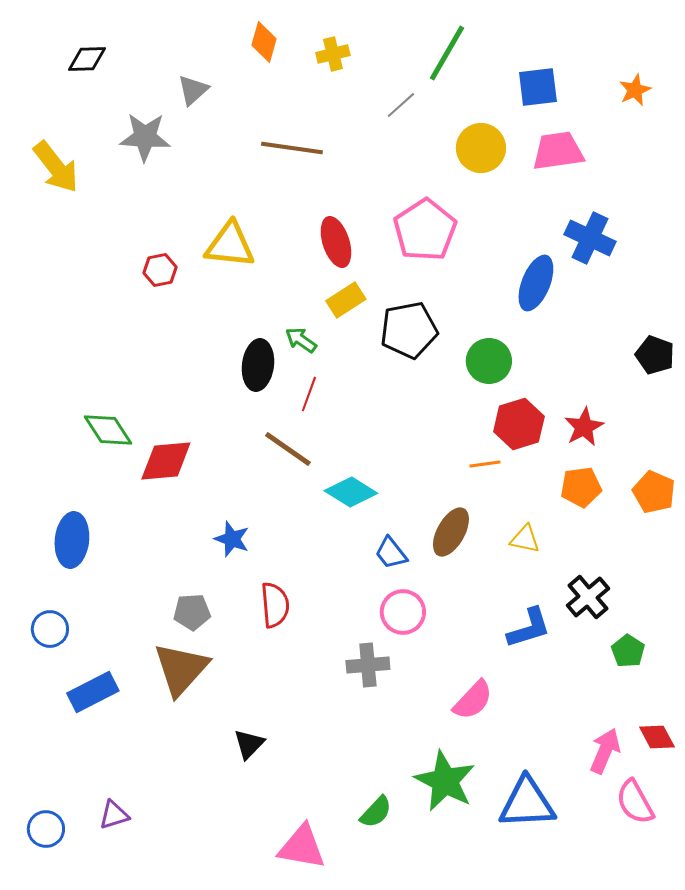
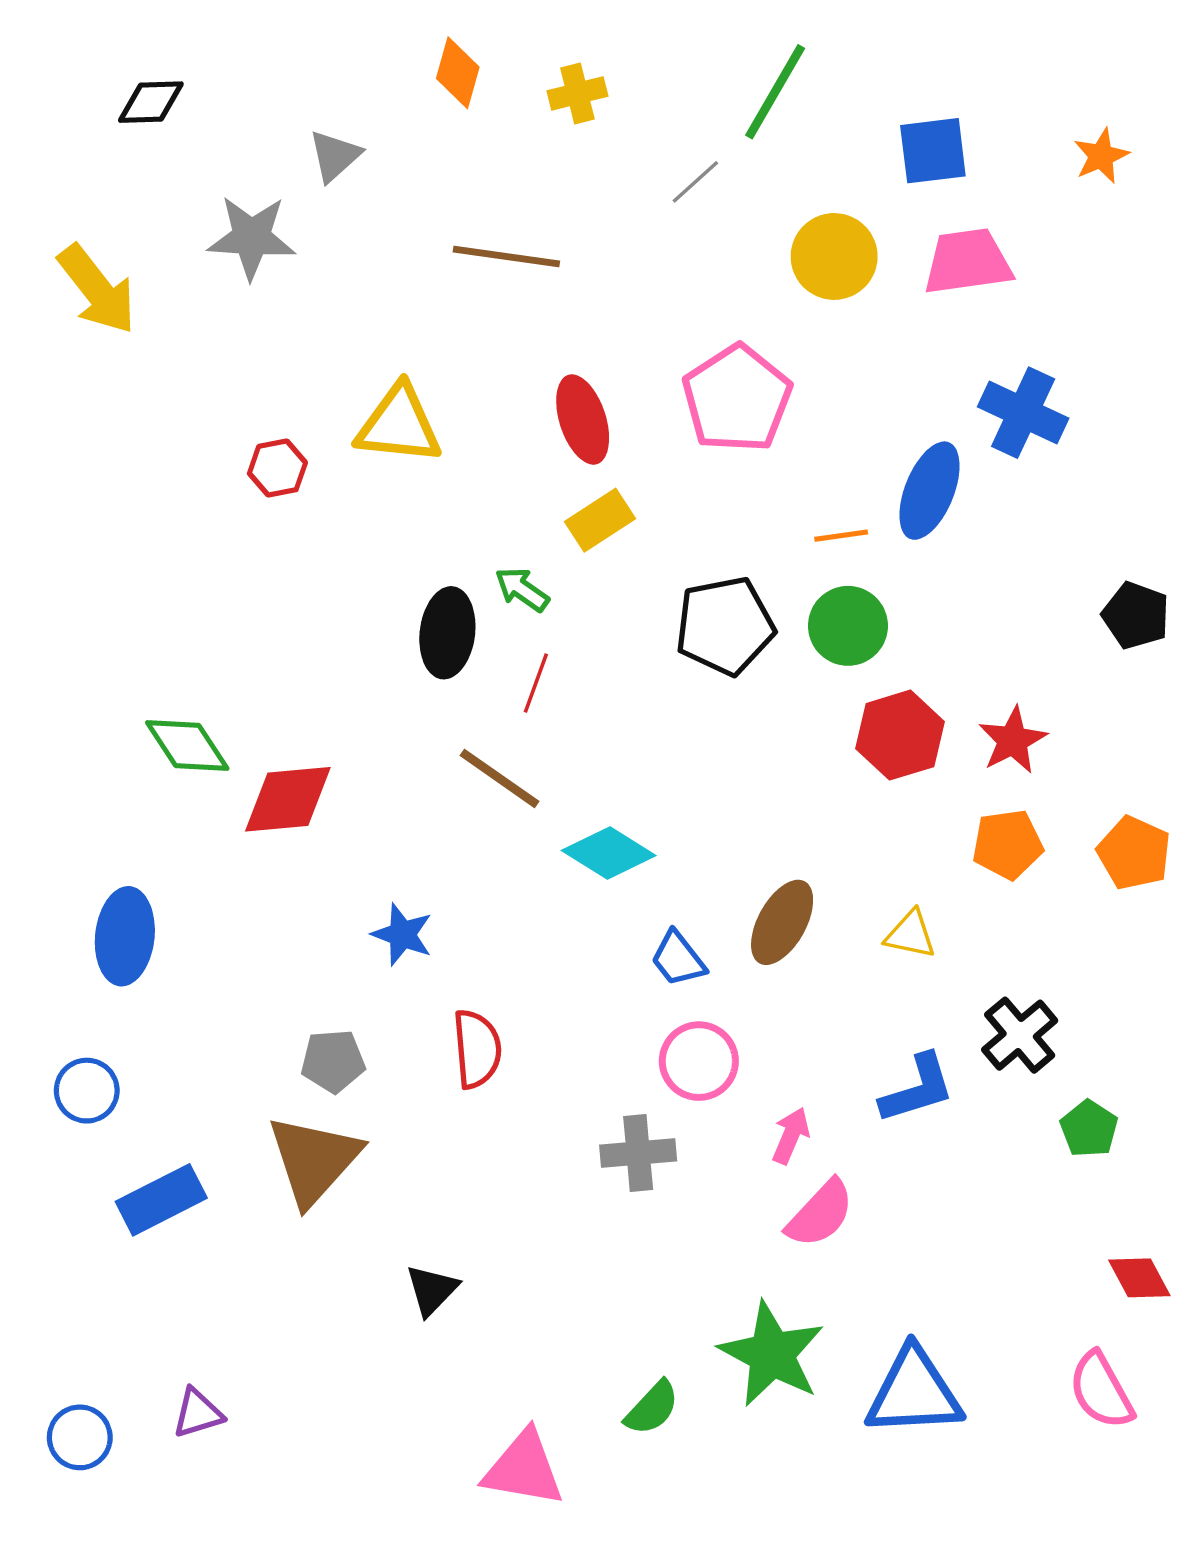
black pentagon: (409, 330) -> (725, 626), moved
orange line: (485, 464) -> (841, 536), moved
pink arrow: (605, 751) -> (791, 1136), moved, size x0.7

